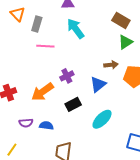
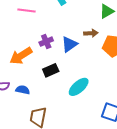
blue triangle: (98, 84) -> (69, 44), moved

